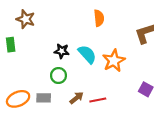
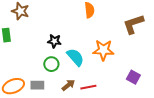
cyan semicircle: (87, 54) -> (75, 57), moved
orange star: (114, 61) -> (103, 50), turned 30

